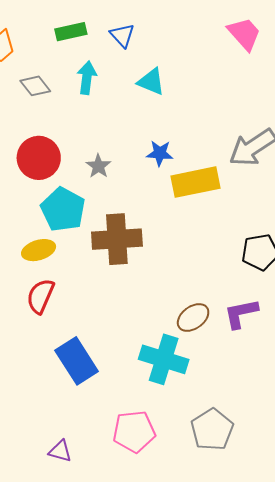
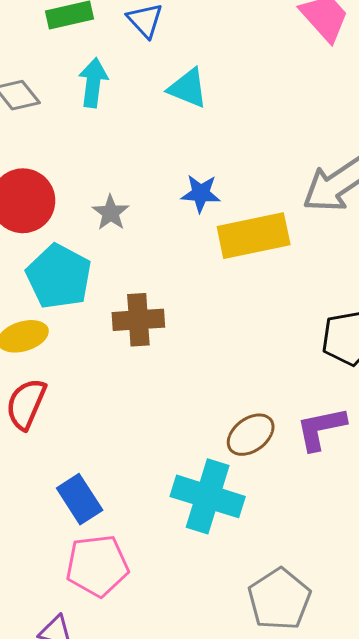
brown cross: (117, 239) -> (138, 320), size x0.7
blue rectangle: (77, 361) -> (80, 499), size x0.7
pink pentagon: (134, 431) -> (97, 566), moved

